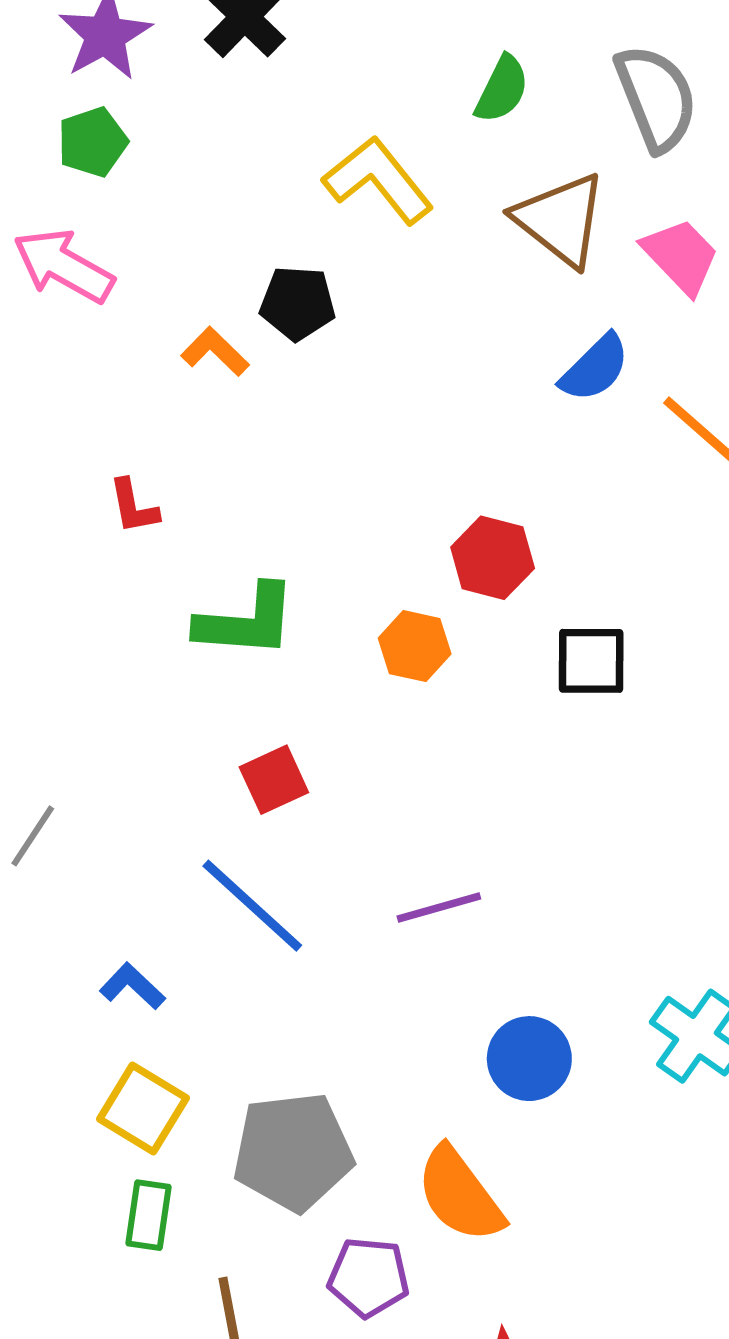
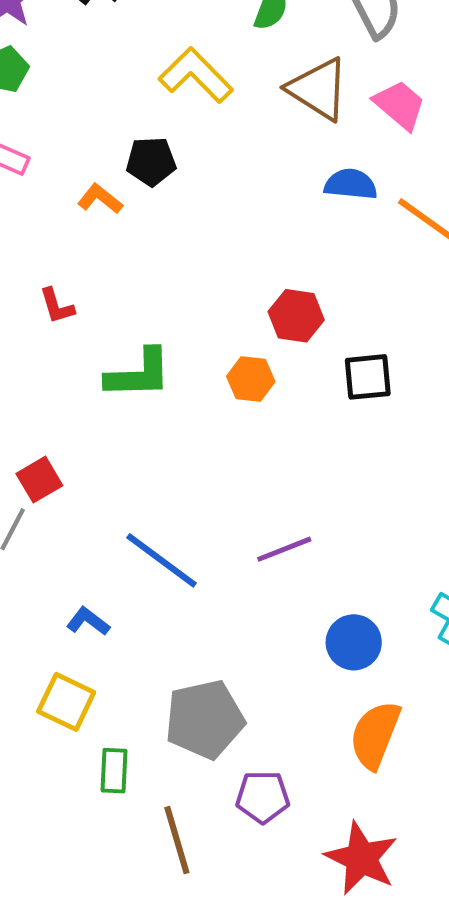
blue semicircle: (595, 368) -> (351, 184), turned -124
red square: (274, 780) -> (39, 480), moved
yellow square: (143, 1108) -> (66, 702), moved
orange semicircle: (460, 1195) -> (375, 735), moved, turned 64

